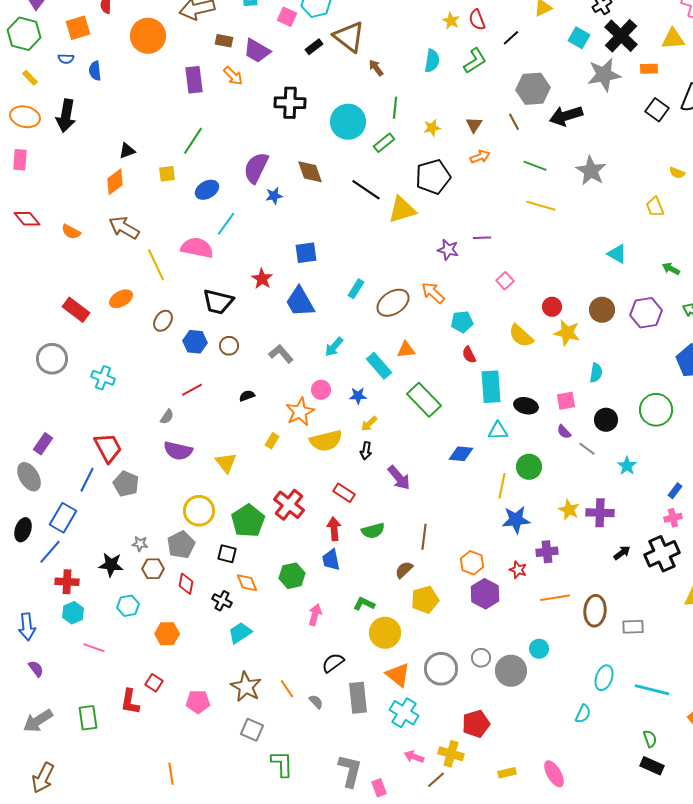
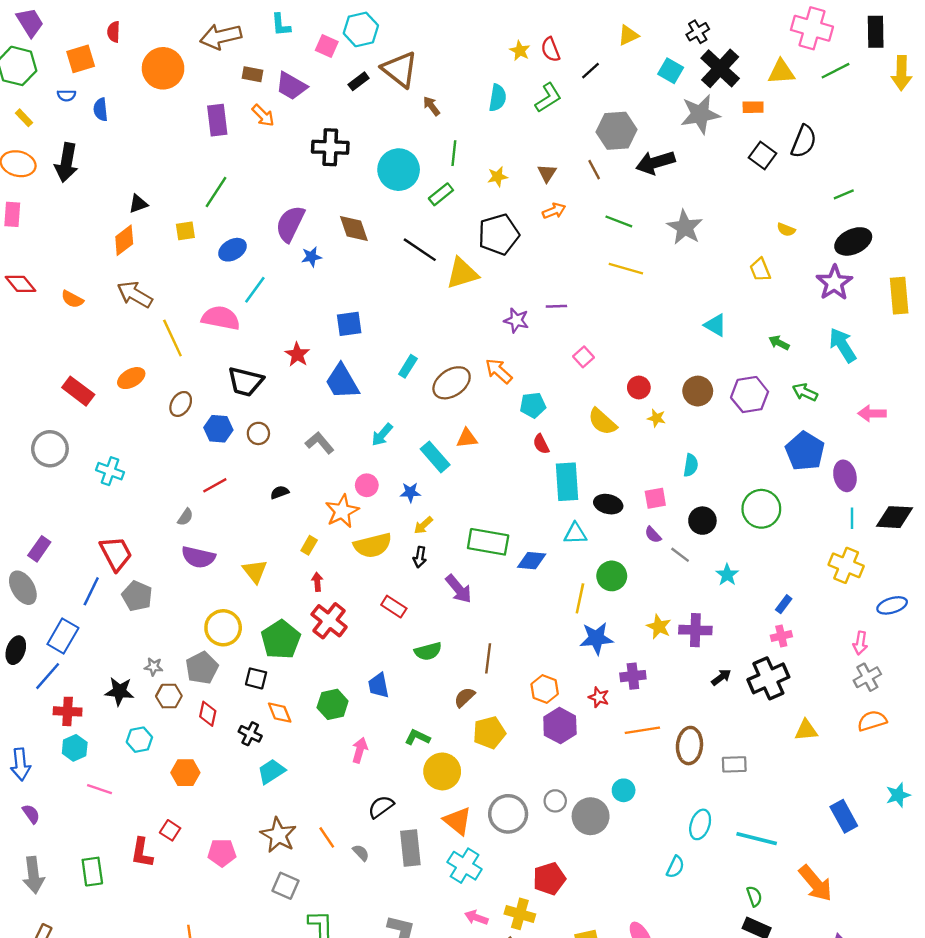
yellow star: (567, 333) -> (657, 418), size x0.6
green rectangle: (424, 400) -> (488, 542), moved, turned -36
red arrow: (334, 529) -> (317, 582), moved, size x0.7
gray arrow: (38, 721) -> (33, 875), turned -64

